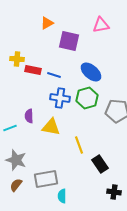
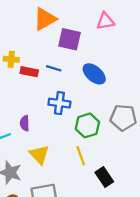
orange triangle: (47, 23) -> (45, 19), size x1.6
blue line: (54, 75) -> (54, 68), moved
green hexagon: (87, 98) -> (87, 125), moved
yellow triangle: (51, 127) -> (39, 155), moved, turned 36

